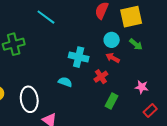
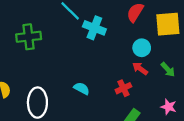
green arrow: (136, 44) -> (168, 70), moved
cyan cross: (79, 57) -> (94, 28), moved

